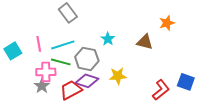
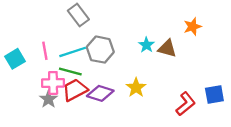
cyan star: (108, 39) -> (146, 45), moved
gray hexagon: (87, 59) -> (100, 50), moved
yellow star: (118, 76) -> (136, 88), turned -30
blue square: (186, 82) -> (214, 95), turned -30
red trapezoid: (71, 90) -> (75, 90), moved

